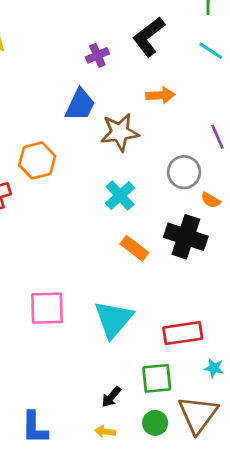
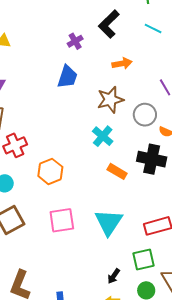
brown star: (120, 132) -> (110, 100), moved
orange hexagon: (37, 160) -> (50, 171), moved

